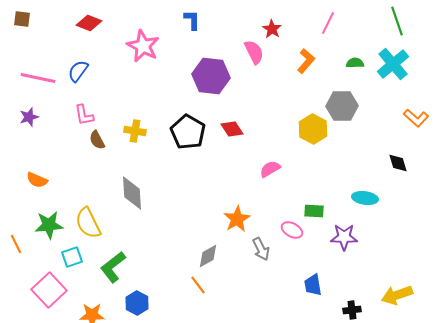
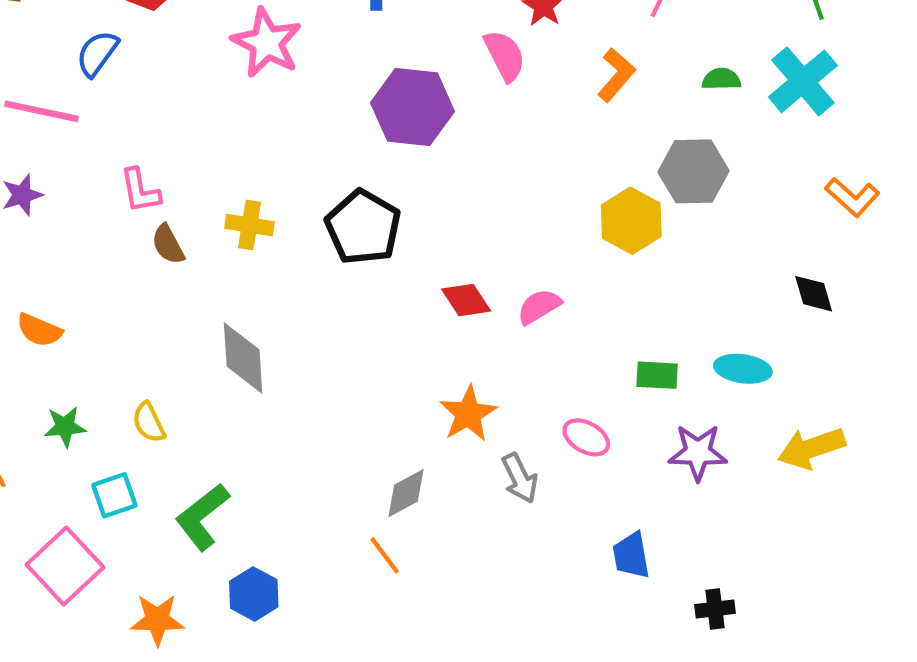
blue semicircle: (78, 71) -> (97, 53), moved
red diamond: (232, 129) -> (466, 300), moved
green rectangle: (314, 211) -> (657, 375), moved
yellow semicircle: (88, 223) -> (149, 422), size x0.6
green star: (49, 225) -> (65, 427), size x0.7
yellow arrow: (397, 295) -> (811, 448), moved

